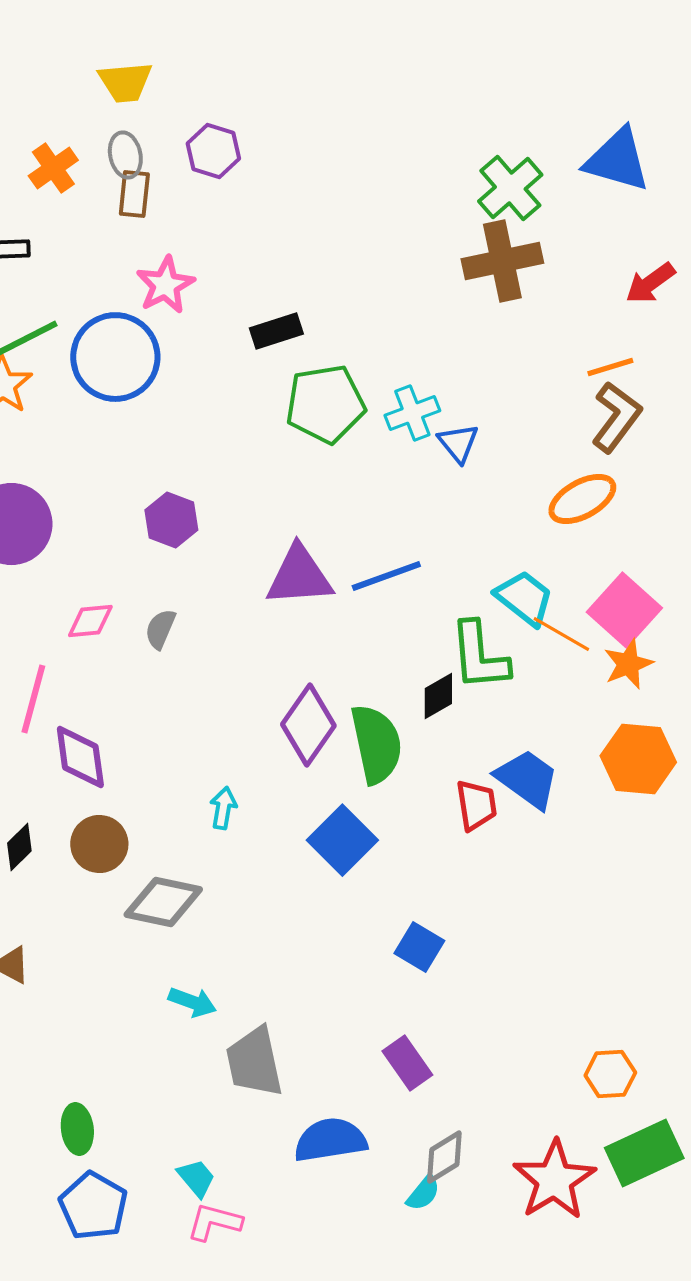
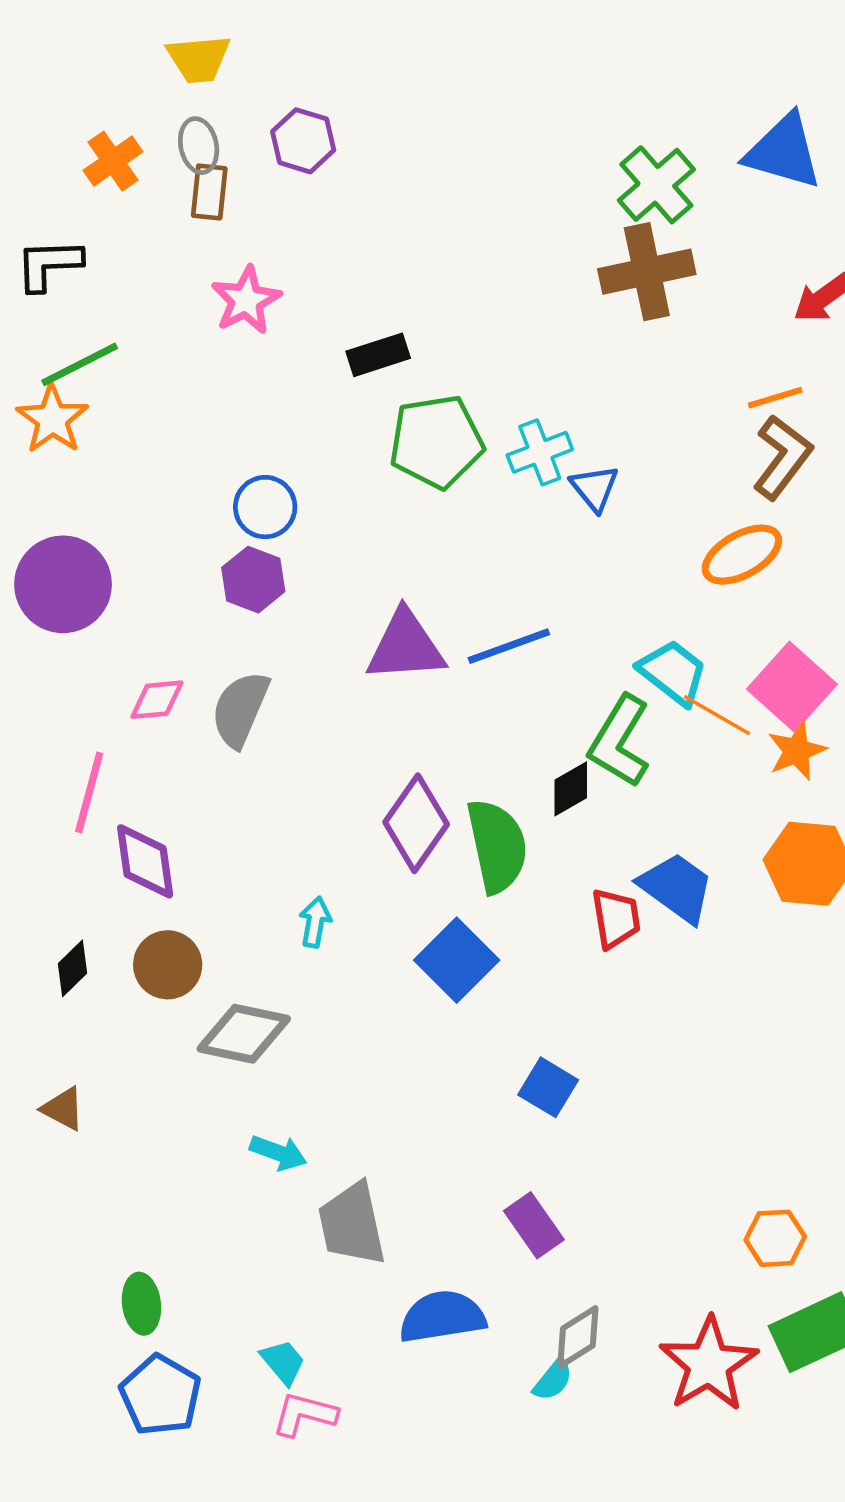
blue circle: (115, 357) -> (265, 507), moved, size x0.6
gray semicircle: (160, 629) -> (240, 709), size x1.6
green L-shape: (479, 656) -> (619, 741), turned 36

